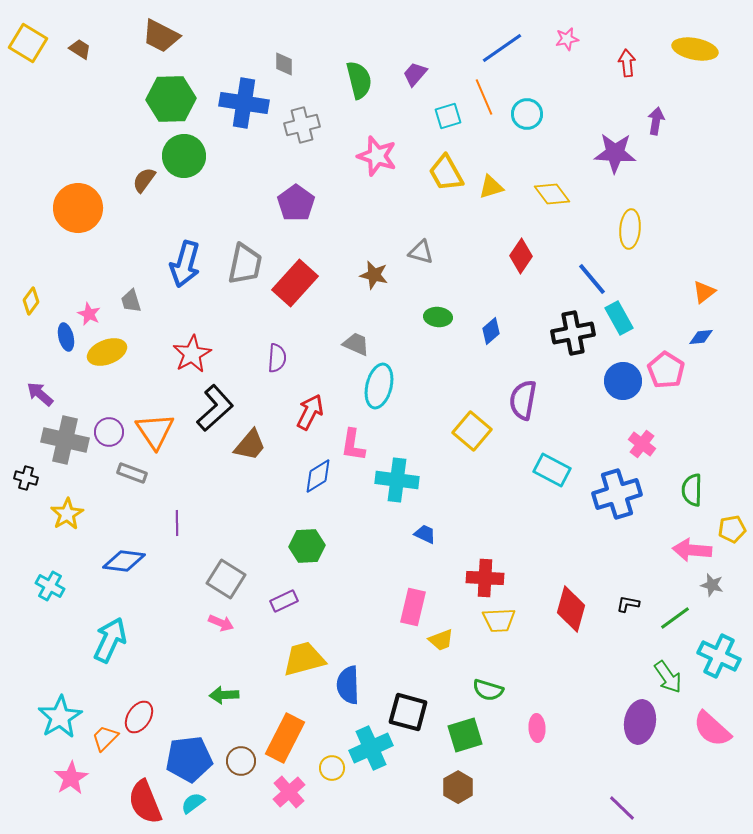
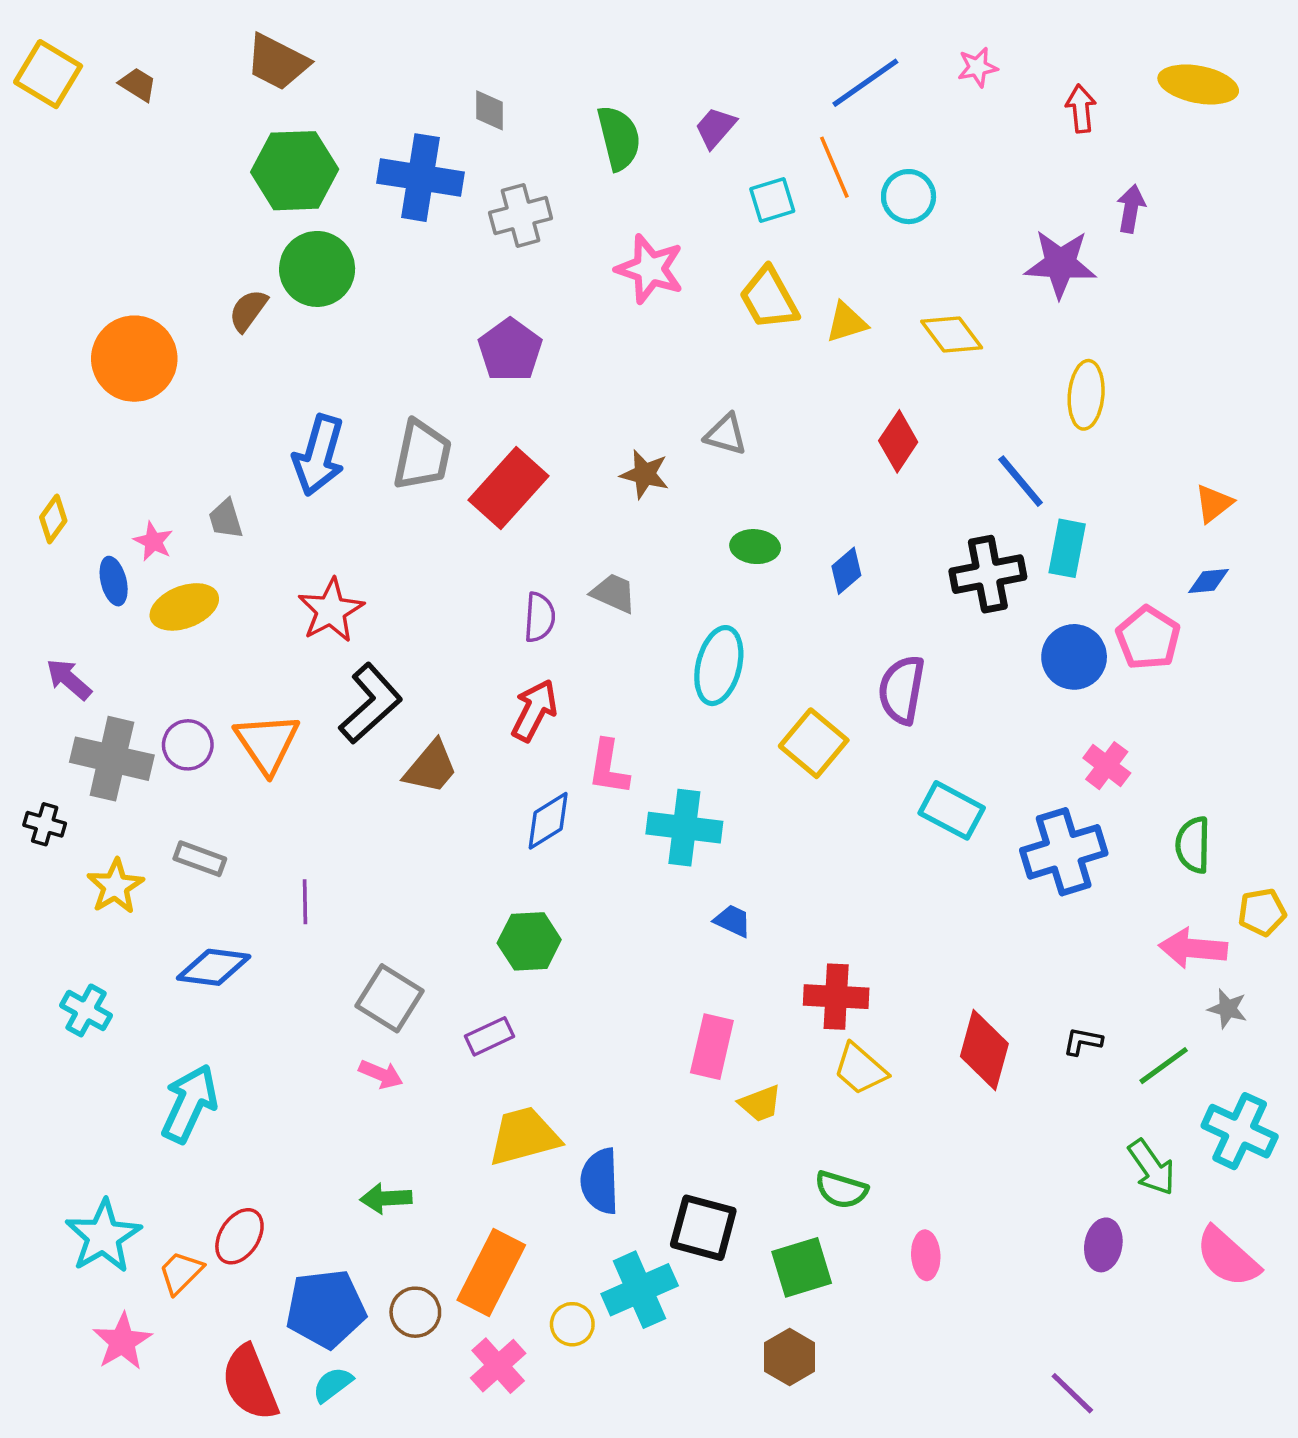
cyan rectangle: (619, 318) -> (1067, 548), turned 40
purple semicircle: (277, 358) -> (540, 617), moved
cyan ellipse: (379, 386) -> (719, 666), moved
gray rectangle: (132, 473) -> (200, 859), moved
yellow trapezoid: (499, 620) -> (860, 1069), turned 44
purple ellipse: (640, 722) -> (1103, 1245), size x0.7

